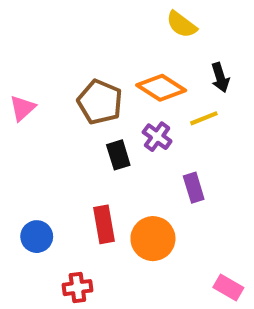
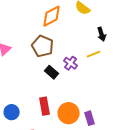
orange diamond: (161, 88) -> (52, 16), moved, turned -60
black rectangle: (118, 155) -> (52, 72), turned -32
purple rectangle: (194, 188) -> (90, 118), moved

